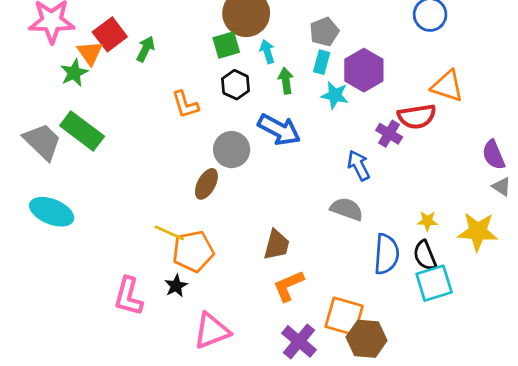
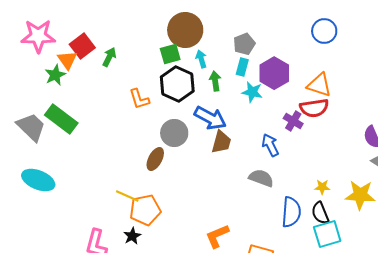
black hexagon: (236, 85) -> (177, 84), size x1.6
orange triangle: (447, 86) -> (319, 85), moved
brown trapezoid: (277, 245) -> (221, 142), moved

